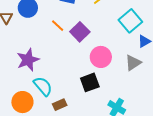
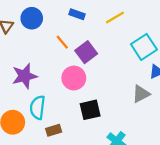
pink circle: (101, 57) -> (74, 78), moved
cyan semicircle: (43, 86) -> (38, 107), turned -140

